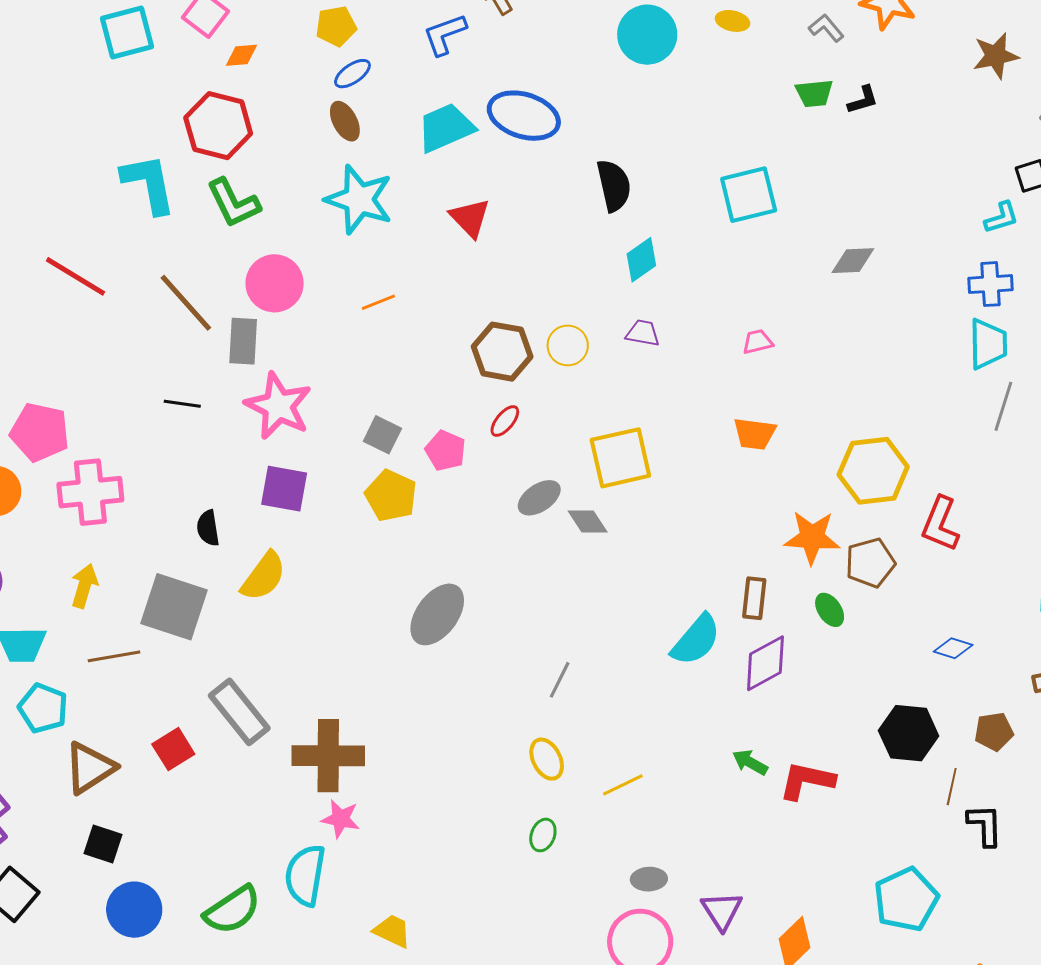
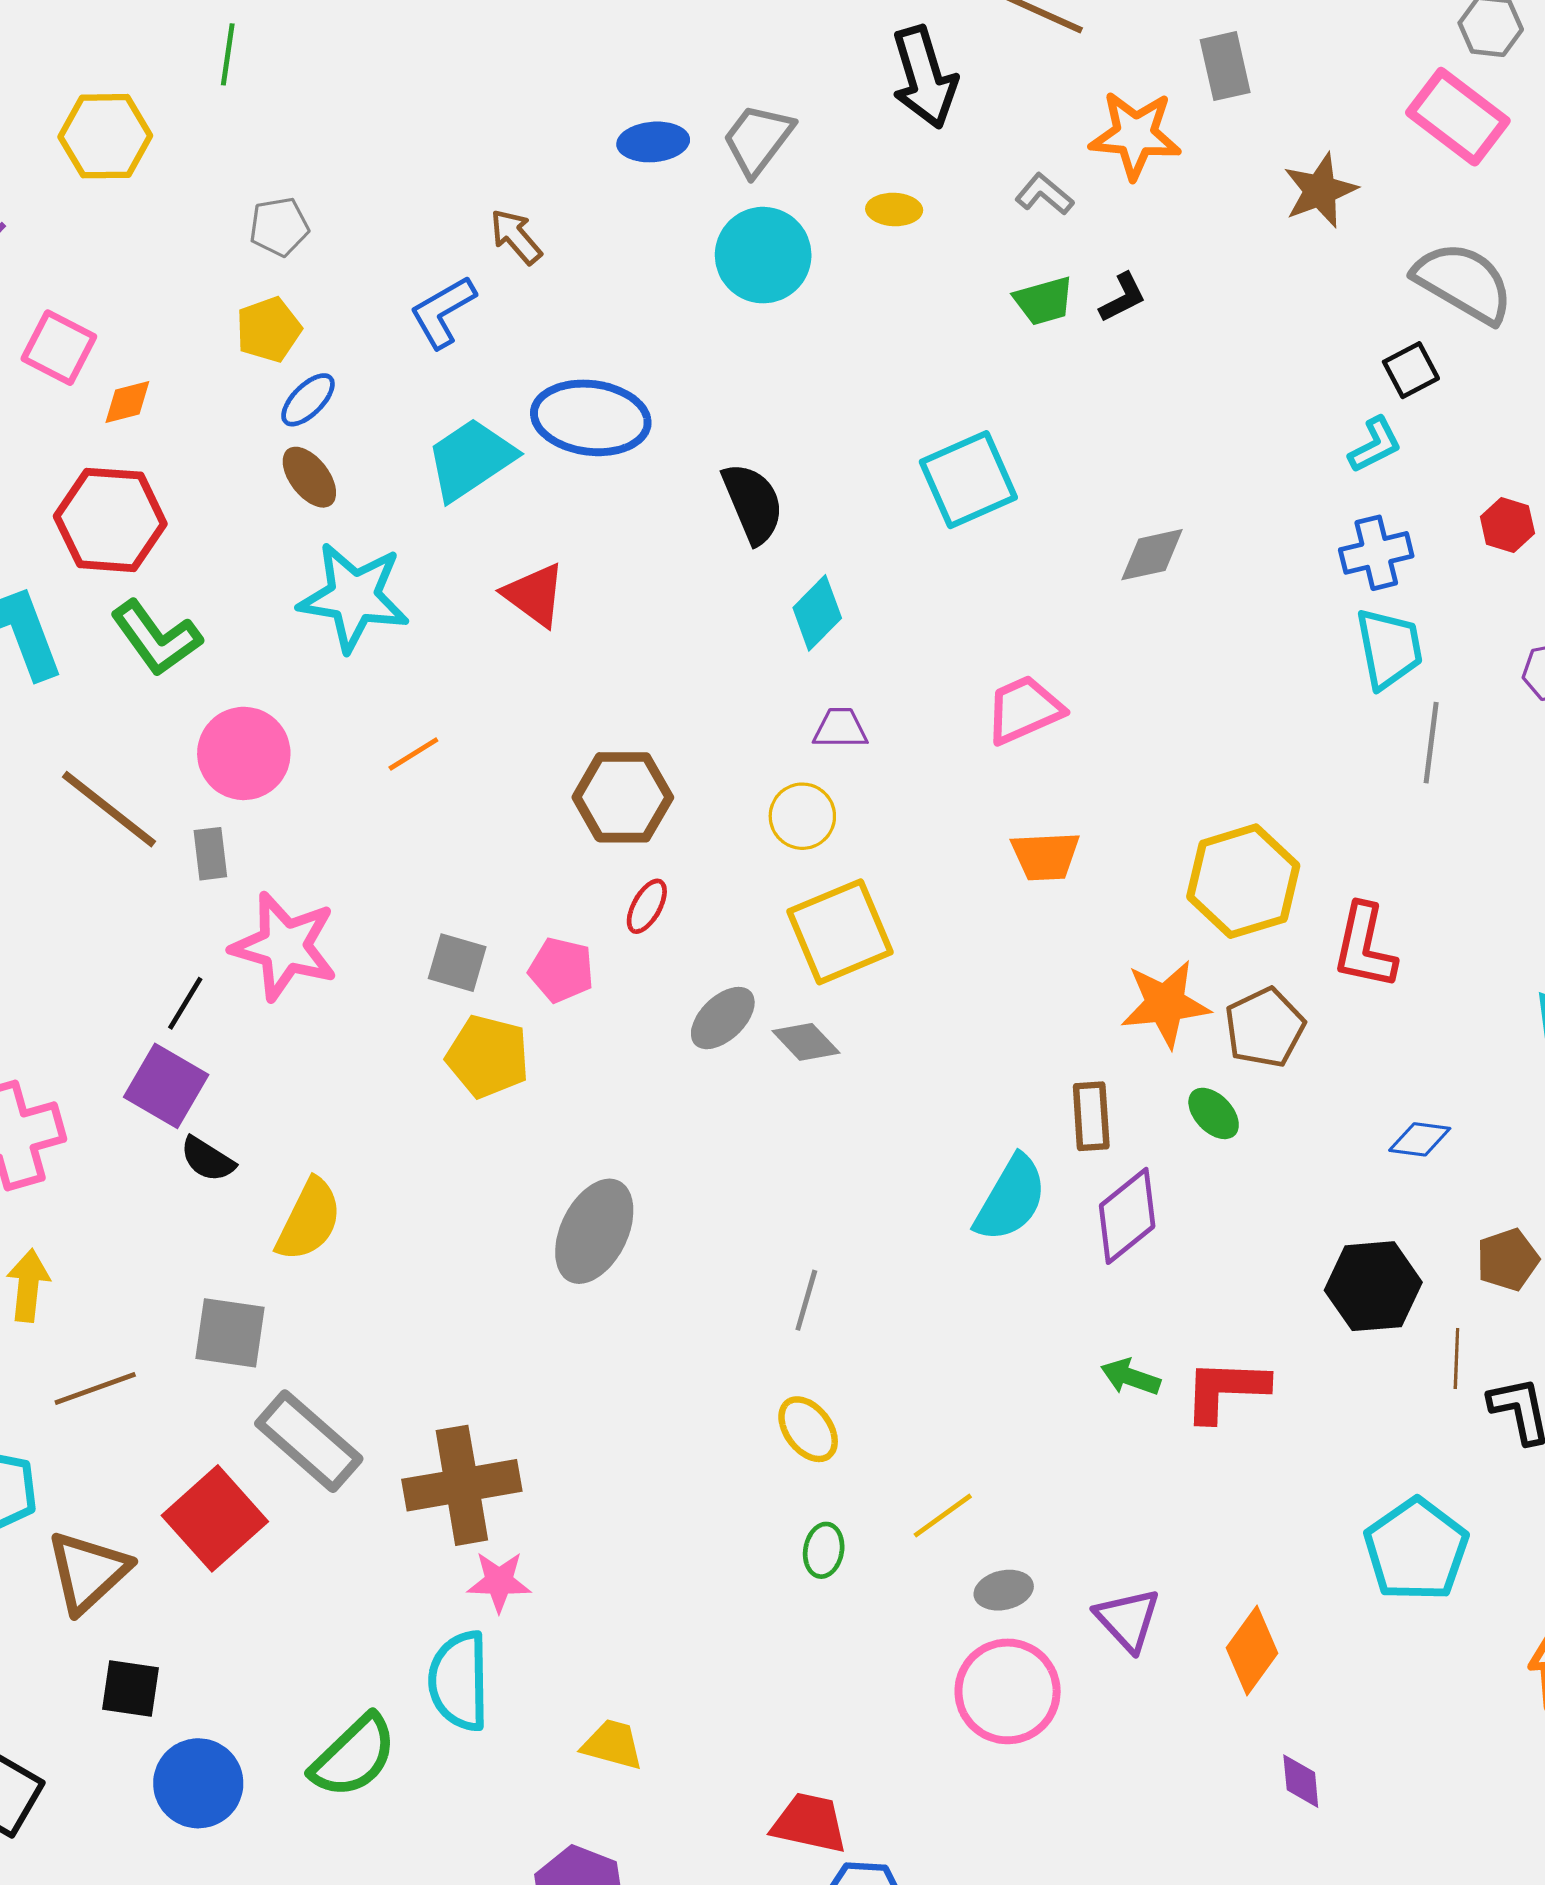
gray rectangle: (243, 341) -> (210, 854), size x0.7
pink trapezoid: (758, 342) -> (1024, 710), size x1.6
yellow circle: (568, 345) -> (802, 816), moved
black line: (182, 404) -> (185, 1003), moved, turned -57
purple square: (284, 489) -> (166, 1086), moved, turned 30
black semicircle: (208, 528) -> (208, 1159), turned -39
gray square: (174, 607) -> (230, 1333), moved, size x0.7
red square: (173, 749) -> (215, 1518), size x1.5
yellow line: (623, 785) -> (943, 1516), moved

